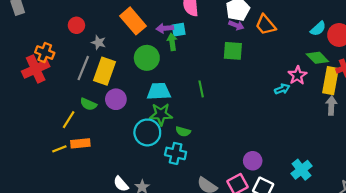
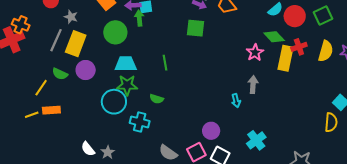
cyan arrow: (282, 89) -> (236, 101), moved, turned 96
gray arrow: (331, 106) -> (253, 85), moved
green semicircle: (183, 131) -> (157, 99), moved

